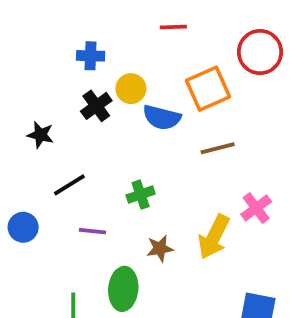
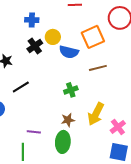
green cross: (141, 195) -> (71, 90), moved
pink cross: (256, 208) -> (118, 127), moved
purple line: (92, 231) -> (34, 132), moved
green ellipse: (123, 289) -> (63, 142), moved

